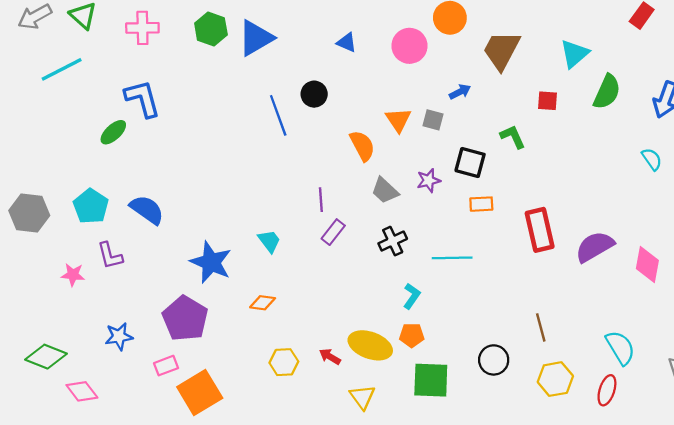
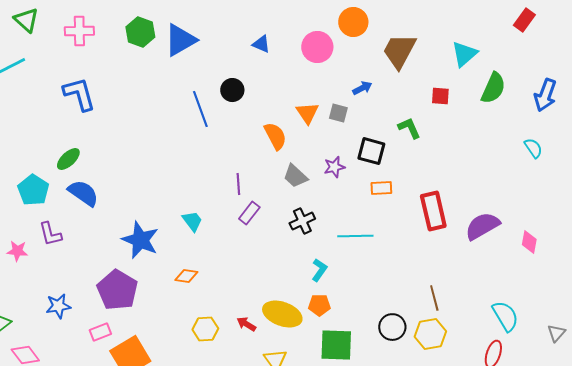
green ellipse: (113, 132) -> (68, 159), moved
pink diamond: (647, 265) -> (529, 242), size x0.7
yellow hexagon: (555, 379) -> (430, 334), moved

